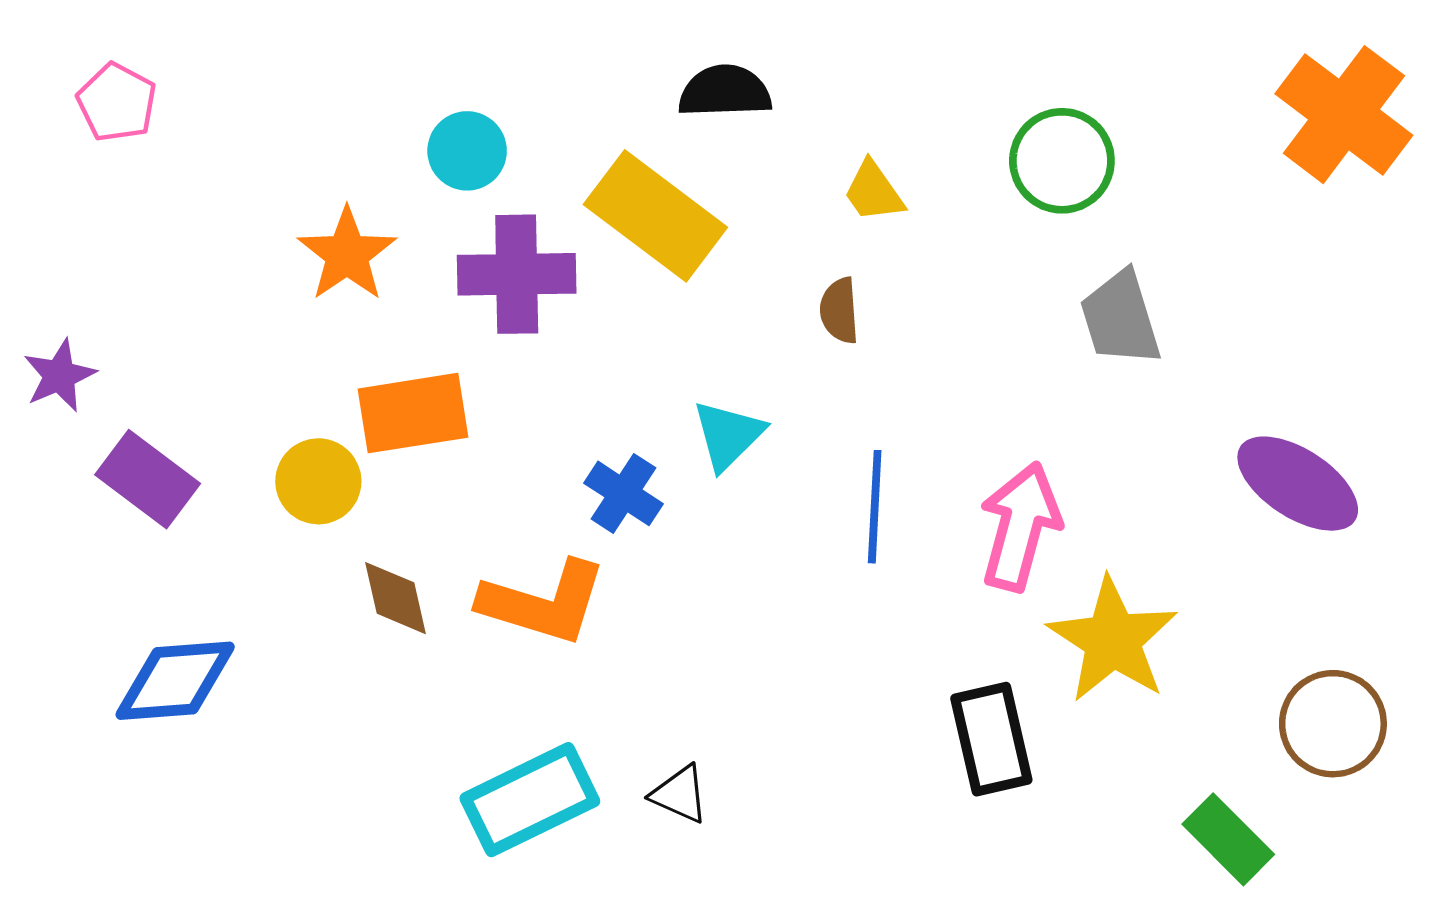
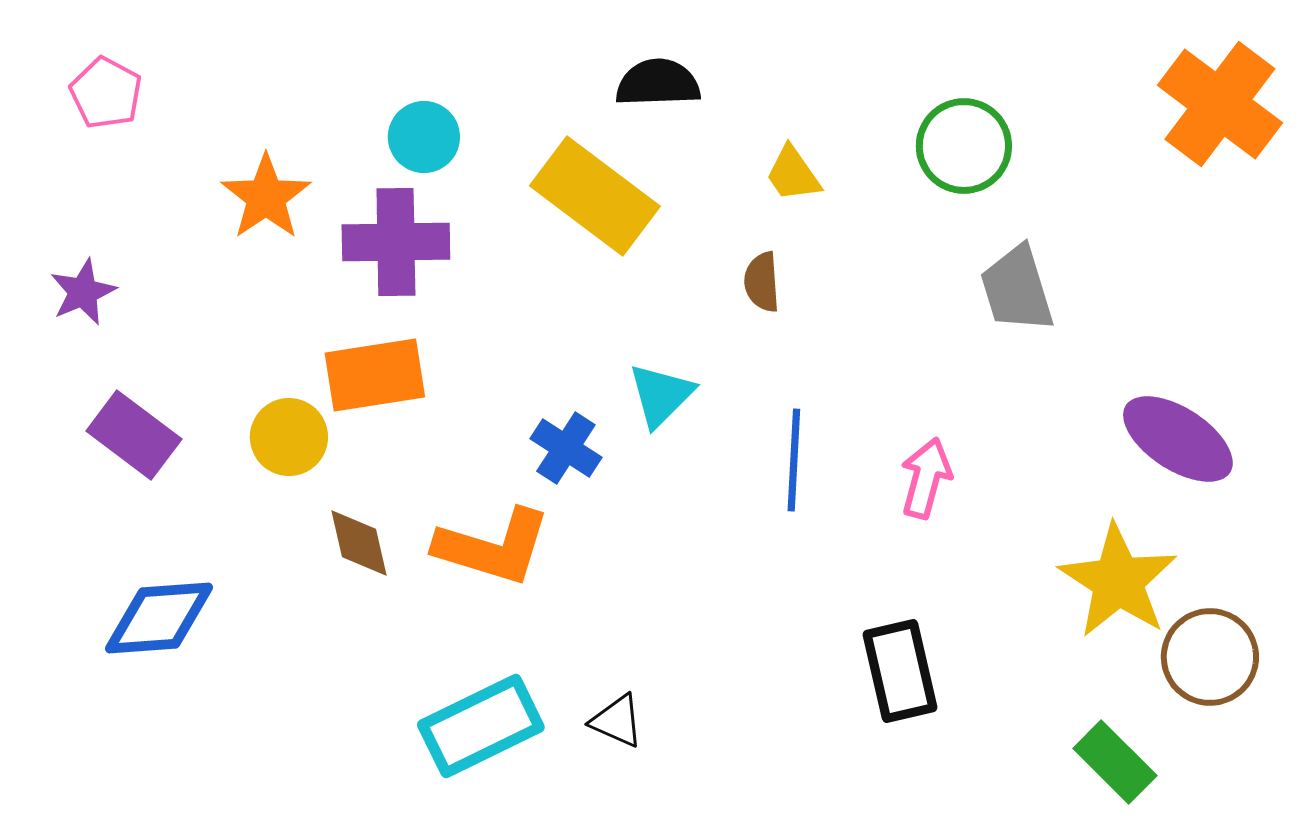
orange star: (347, 254) -> (266, 197), moved
purple cross: (517, 274) -> (396, 242), moved
purple star: (59, 376) -> (83, 292), moved
pink arrow: (1020, 527) -> (926, 478), size x0.7
yellow star: (1113, 640) -> (1118, 581), moved

